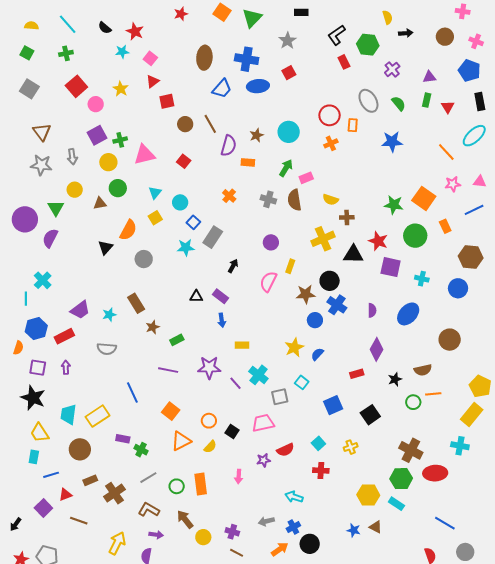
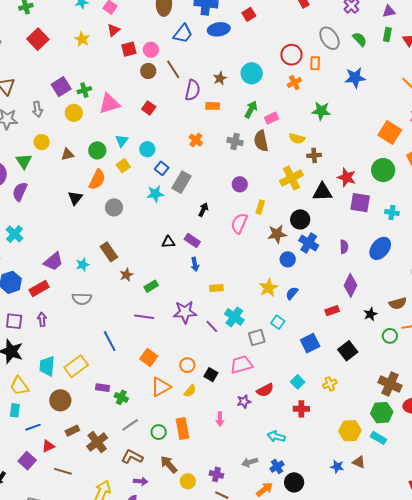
pink circle: (96, 104) -> (151, 50), moved
green circle: (118, 188) -> (97, 150), moved
green star: (394, 205) -> (321, 111), moved

